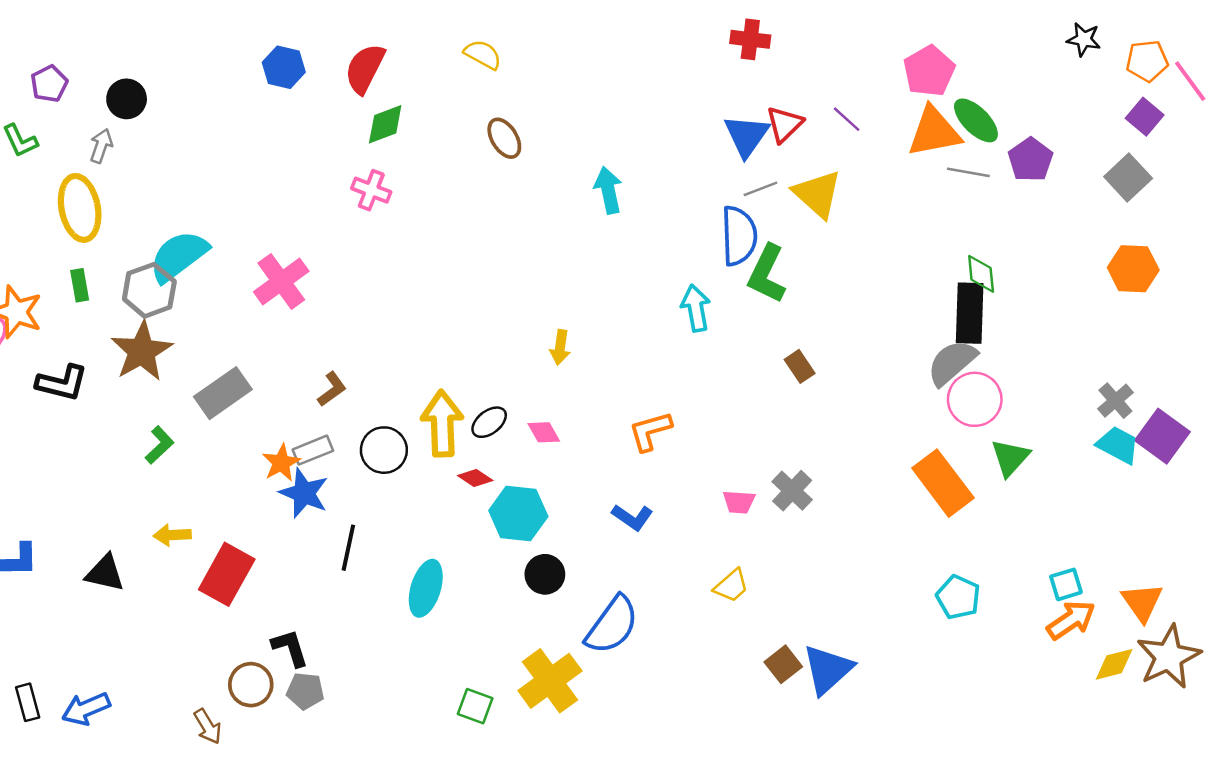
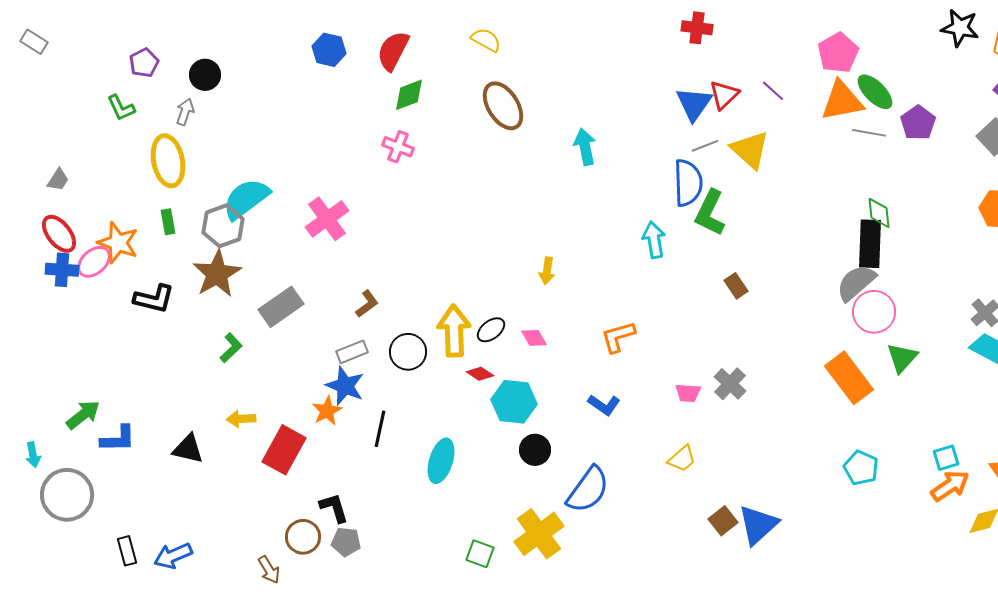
black star: (1084, 39) -> (960, 28), size x1.4
brown ellipse: (504, 138) -> (503, 106), size x1.5
orange star: (281, 463) -> (327, 411), moved

